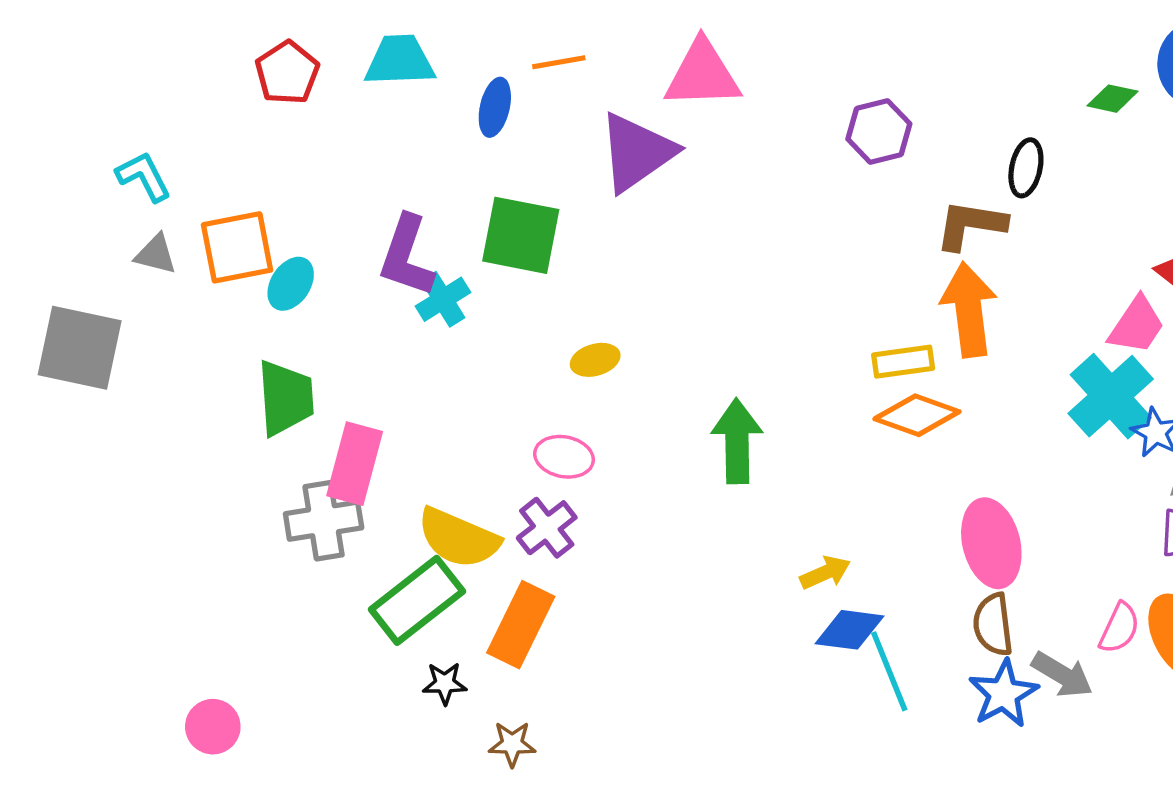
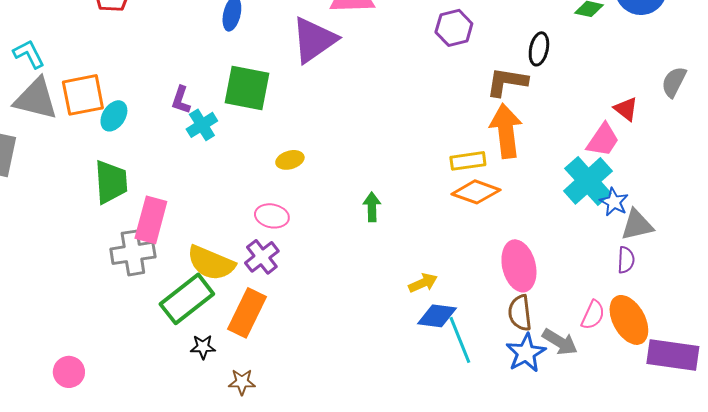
gray triangle: (156, 254) -> (36, 99), size x1.8
purple L-shape: (407, 256) -> (181, 100), size x0.6
green arrow: (737, 441) -> (372, 207), size x0.6

